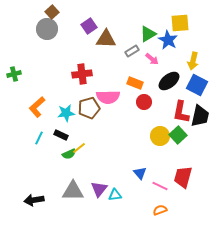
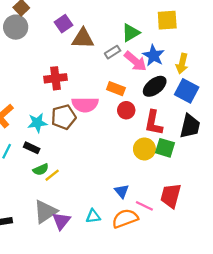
blue star: (168, 40) -> (154, 56), moved
pink arrow: (152, 59) -> (135, 61), size x1.5
red L-shape: (181, 112) -> (154, 123), moved
green square: (178, 135) -> (165, 148), turned -30
yellow line: (79, 148) -> (52, 175), moved
purple triangle: (99, 189) -> (61, 221), moved
gray triangle: (73, 191) -> (45, 212), turned -35
orange semicircle: (160, 210) -> (125, 218), moved, size x1.6

